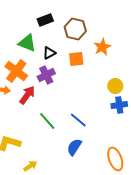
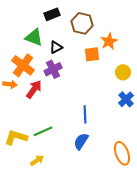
orange square: (76, 59) -> (92, 54), moved
yellow circle: (115, 86) -> (123, 72), moved
blue cross: (119, 105) -> (126, 99), turned -35
blue line: (78, 120) -> (85, 114), turned 48
green line: (47, 121) -> (43, 131), moved, turned -72

